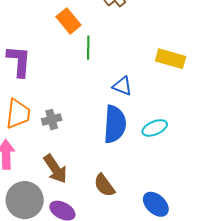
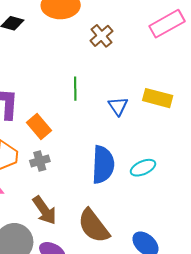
orange rectangle: (68, 21) -> (39, 126), moved
blue triangle: (122, 86) -> (118, 106), moved, turned 35
brown semicircle: (104, 185) -> (94, 226), size x1.5

